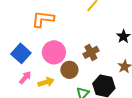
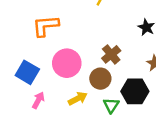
brown circle: (69, 70) -> (100, 79), moved
yellow arrow: (46, 82) -> (78, 99), moved

